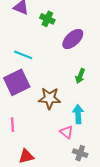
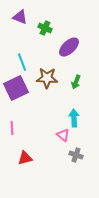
cyan line: (23, 55) -> (22, 62), turned 48
brown star: (50, 98) -> (47, 78), moved

